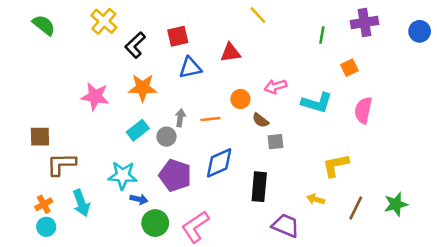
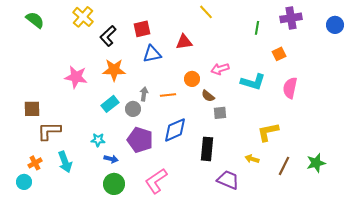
cyan star: (123, 175) -> (98, 140), size x0.6
green circle: (155, 223) -> (114, 184), moved
cyan circle: (46, 227) -> (24, 182), moved

